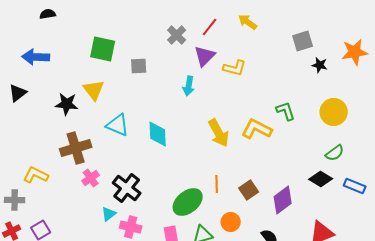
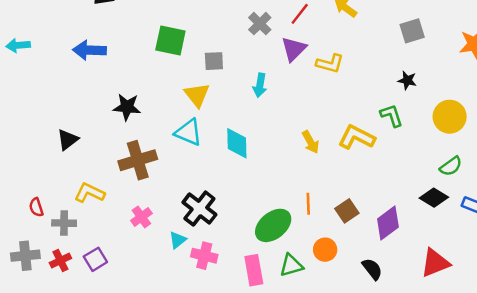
black star: (320, 65) -> (407, 80), moved
cyan arrow: (189, 86) -> (260, 85), moved
yellow triangle: (94, 90) -> (197, 95), moved
black triangle: (18, 93) -> (68, 140), moved
yellow arrow: (219, 133) -> (311, 142), size x0.7
pink cross: (91, 178) -> (141, 217), moved

